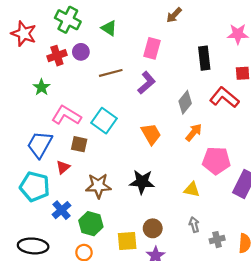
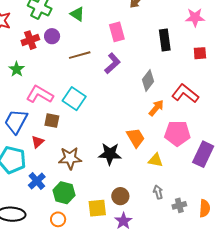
pink rectangle: (152, 48) -> (117, 32), turned -30
red L-shape: (224, 97) -> (185, 94), moved
orange trapezoid: (151, 134) -> (136, 138), moved

